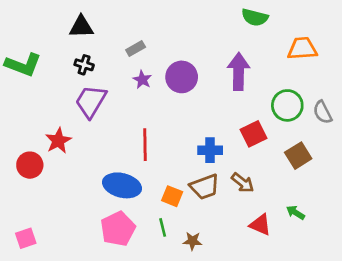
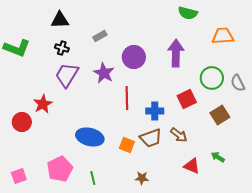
purple star: (142, 80) -> (104, 73), moved, size x1.5
red line: (145, 145) -> (127, 98), moved
green line: (163, 227) -> (93, 178), moved
pink pentagon: (118, 229) -> (60, 169), moved

